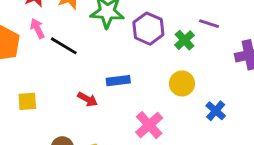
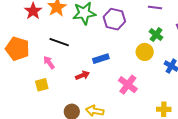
pink arrow: (37, 28) -> (49, 62), moved
green cross: (184, 40) -> (156, 35), moved
red arrow: (88, 99) -> (82, 75), turned -40

